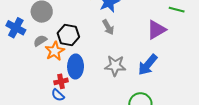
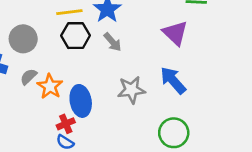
purple triangle: (156, 30) -> (175, 33), turned -35
black hexagon: (68, 35) -> (76, 36), moved
blue arrow: (148, 65) -> (173, 80), turned 110

